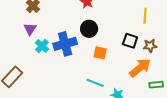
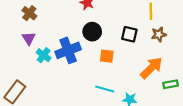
black square: (130, 41) -> (129, 34), moved
brown star: (150, 46) -> (159, 34), moved

